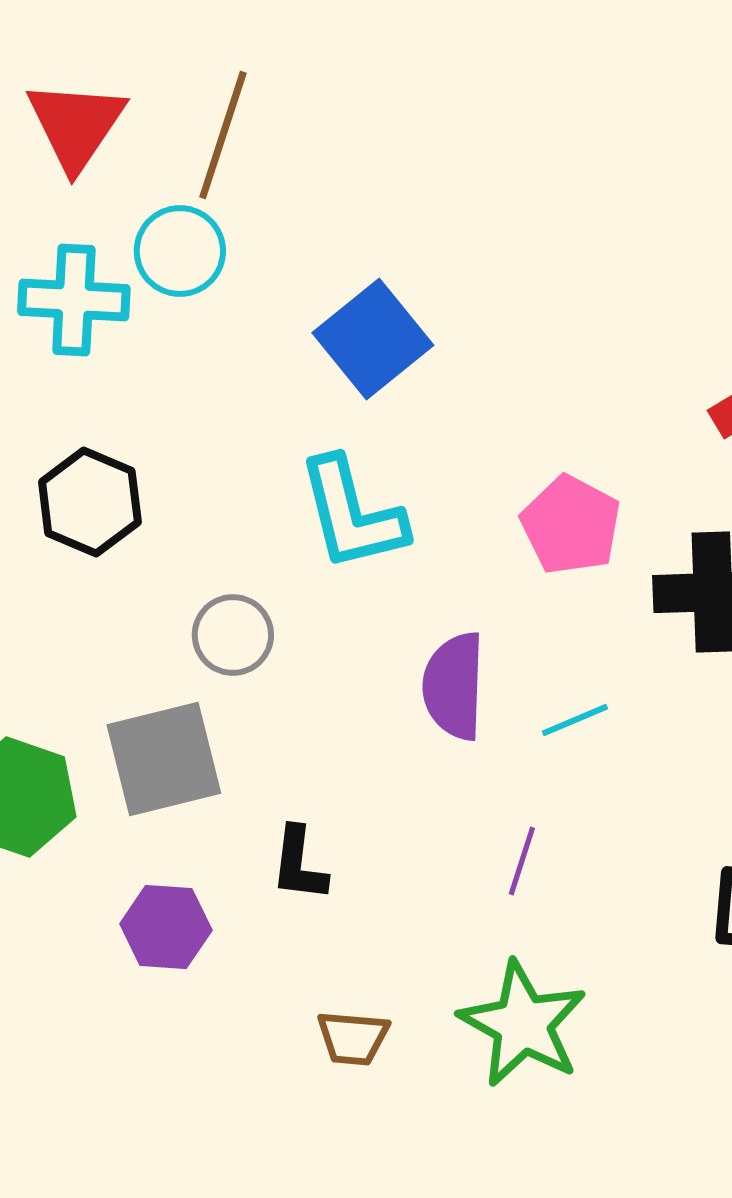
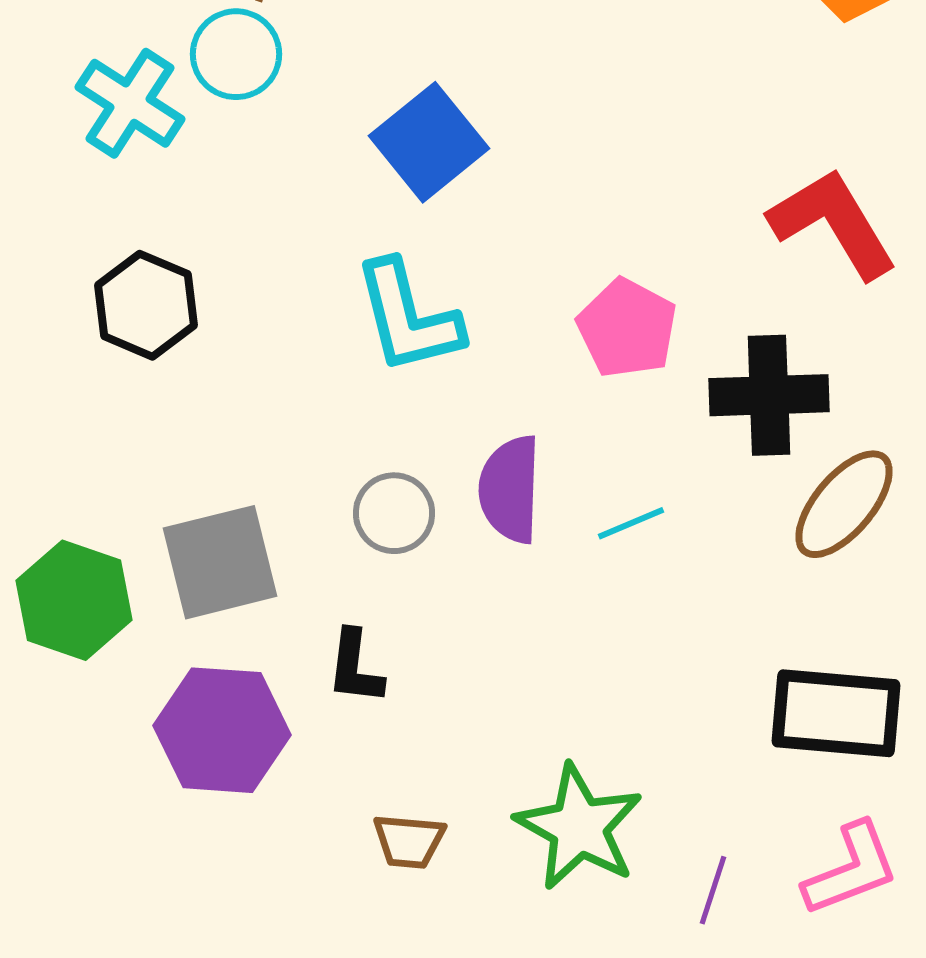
cyan cross: (74, 300) -> (130, 103), turned 30
gray circle: (233, 635) -> (394, 513), moved
purple line: (522, 861) -> (713, 890), moved
purple hexagon: (166, 927) -> (222, 730), size x1.5

